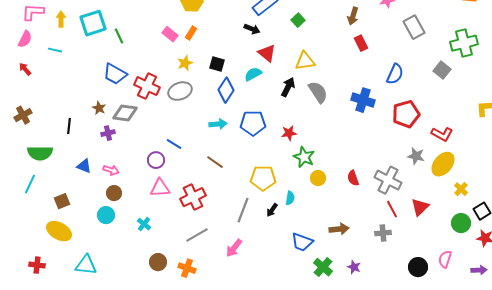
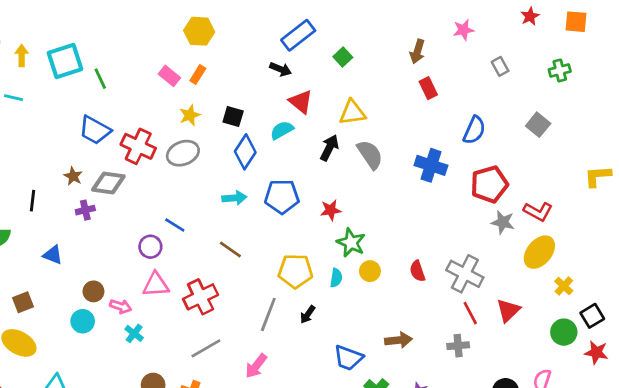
gray rectangle: (414, 27) -> (500, 66), size x0.6
green cross: (464, 43) -> (560, 70), moved, size x0.6
gray star: (416, 156) -> (503, 222), moved
pink arrow: (111, 170) -> (121, 306), moved
cyan semicircle: (290, 198) -> (336, 278), moved

